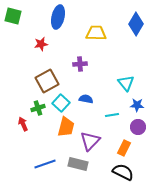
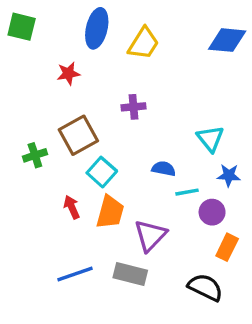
blue diamond: (136, 24) -> (227, 40), turned 65
yellow trapezoid: (96, 33) -> (144, 43), moved, turned 120
blue semicircle: (86, 99) -> (164, 169), moved
green cross: (38, 108) -> (35, 155), moved
red arrow: (23, 124) -> (72, 207), moved
purple circle: (138, 127) -> (212, 212), moved
orange rectangle: (124, 148) -> (227, 247), moved

